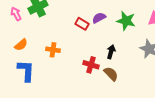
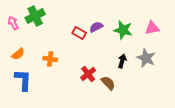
black arrow: (111, 52) -> (122, 61), moved
red cross: (91, 65) -> (88, 74), turned 35

